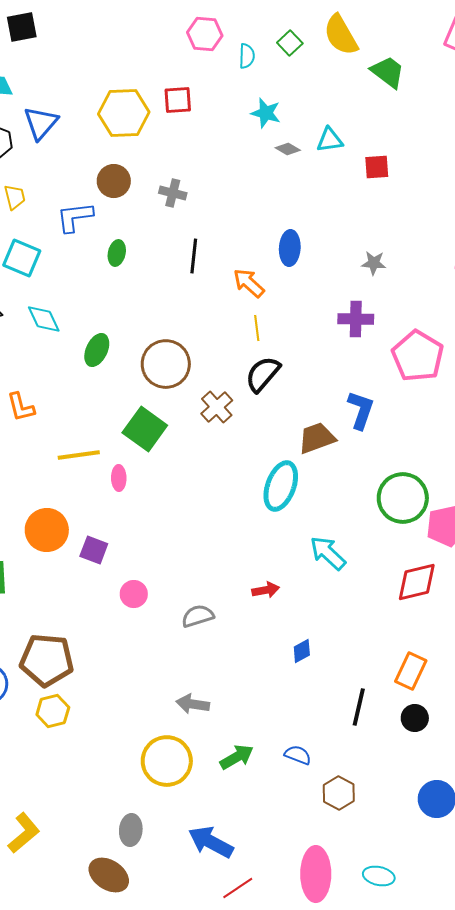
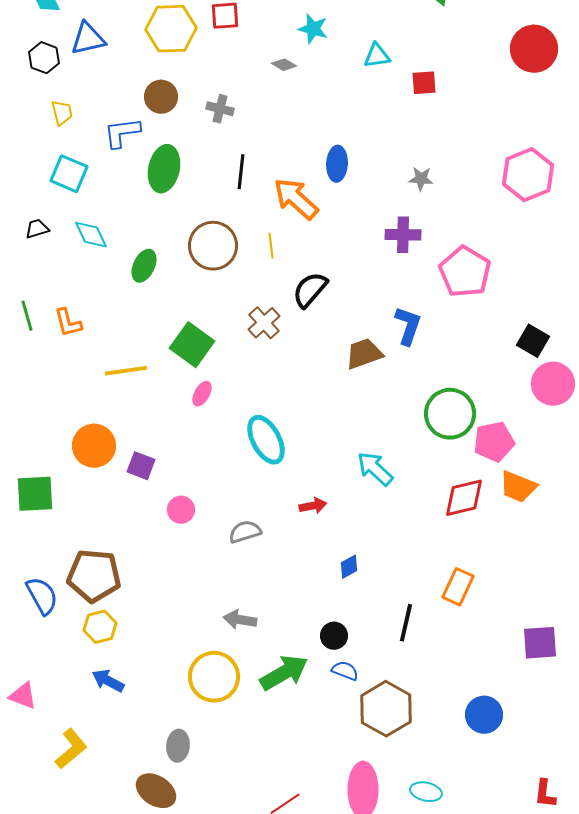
blue triangle: (41, 123) -> (88, 39), turned 36
gray diamond: (288, 149) -> (284, 65), moved
green ellipse: (117, 253) -> (164, 169), size x1.8
orange arrow: (249, 283) -> (296, 199), size x1.4
yellow line: (257, 328) -> (271, 246), moved
brown circle: (166, 364) -> (213, 246), moved
pink ellipse: (119, 478) -> (202, 394), moved, turned 30
cyan ellipse: (281, 486) -> (266, 440), moved, turned -48
black circle: (415, 718) -> (334, 636), moved
green arrow: (237, 757) -> (284, 673), size x1.4
brown hexagon: (339, 793) -> (386, 709), size x1.6
blue arrow: (211, 842) -> (108, 681), moved, size x0.7

